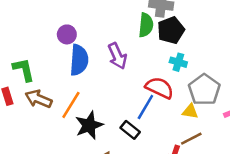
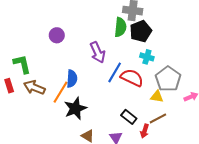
blue semicircle: (79, 60) -> (72, 79), moved, size x0.7
blue line: (145, 107) -> (115, 72), moved
black rectangle: (130, 130) -> (129, 117), moved

